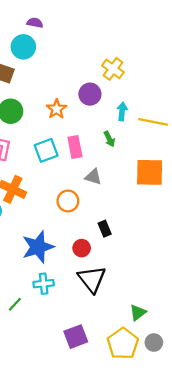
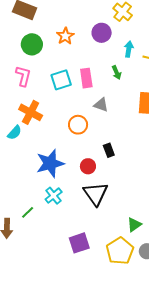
orange star: (57, 109) -> (65, 36), moved
cyan cross: (44, 284) -> (54, 196), turned -36

